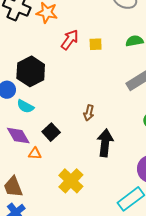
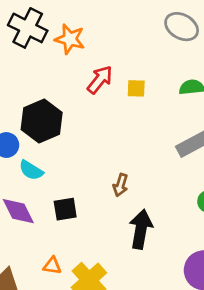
black square: (51, 132) -> (65, 209), turned 30
orange triangle: (35, 154) -> (52, 266), moved

